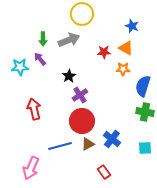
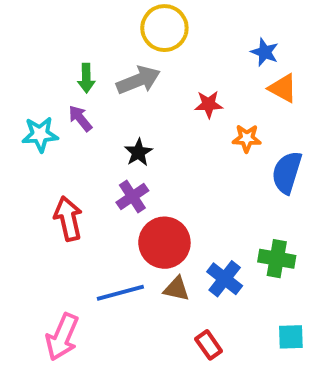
orange triangle: (126, 48) -> (283, 88), moved
purple cross: (80, 95) -> (132, 197), moved
green cross: (145, 112) -> (277, 259), moved
brown triangle: (88, 144) -> (176, 289), turned 40
cyan square: (145, 148) -> (291, 337), moved

